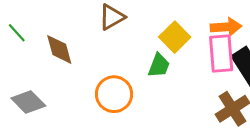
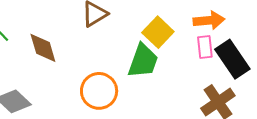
pink rectangle: (221, 53) -> (205, 47), size x0.6
green trapezoid: (159, 65) -> (143, 61), size x1.4

